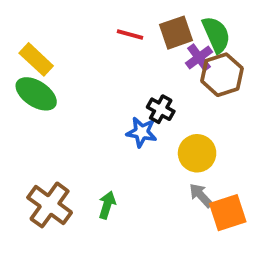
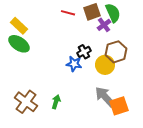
brown hexagon: (222, 75) -> (116, 52), moved
black cross: (161, 109) -> (84, 52), turned 32
yellow circle: (197, 153) -> (105, 65), moved
gray arrow: (201, 195) -> (105, 97), size x1.6

